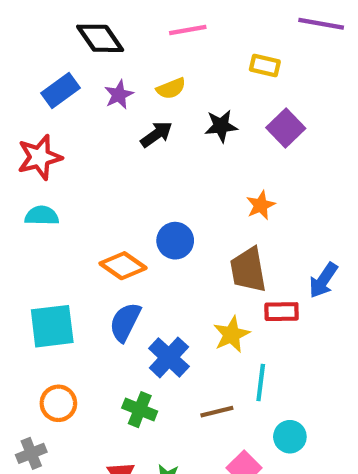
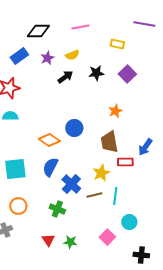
black diamond: (100, 38) -> (38, 31), turned -55
brown line: (217, 412) -> (94, 195), moved

